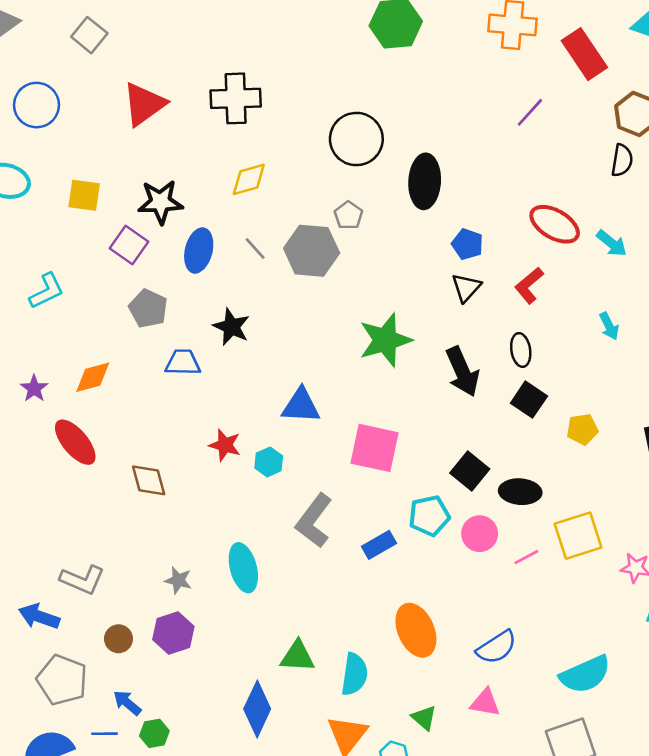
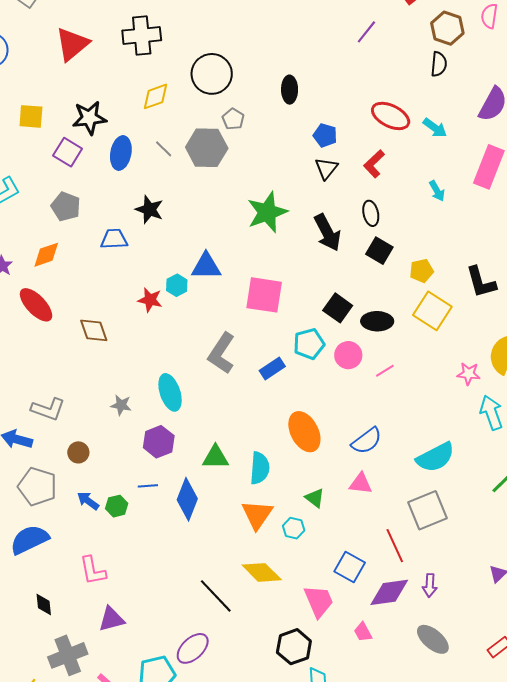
black circle: (356, 139) -> (212, 74), moved
black ellipse: (425, 181) -> (290, 90), size x0.7
gray pentagon: (148, 309) -> (66, 207), moved
cyan hexagon: (269, 462) -> (177, 285), moved
yellow square: (578, 536) -> (432, 311), moved, turned -36
purple hexagon: (173, 633) -> (159, 442), moved
green hexagon: (154, 733) -> (117, 506), moved
blue line: (105, 734) -> (148, 486), moved

